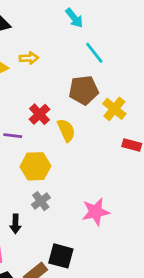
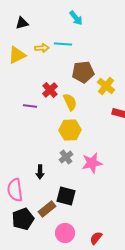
cyan line: (94, 53) -> (63, 44), moved, turned -48
yellow hexagon: (35, 166) -> (70, 130), moved
gray cross: (41, 201) -> (66, 157), moved
black arrow: (15, 224) -> (40, 172), moved

